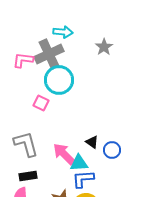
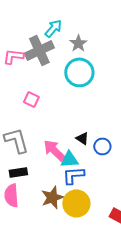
cyan arrow: (63, 32) -> (53, 28), turned -54
gray star: (104, 47) -> (78, 43), moved
cyan circle: (59, 80) -> (79, 72), moved

